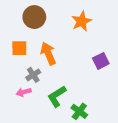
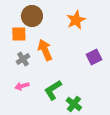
orange square: (19, 48) -> (19, 34), moved
gray cross: (33, 75) -> (23, 59), moved

